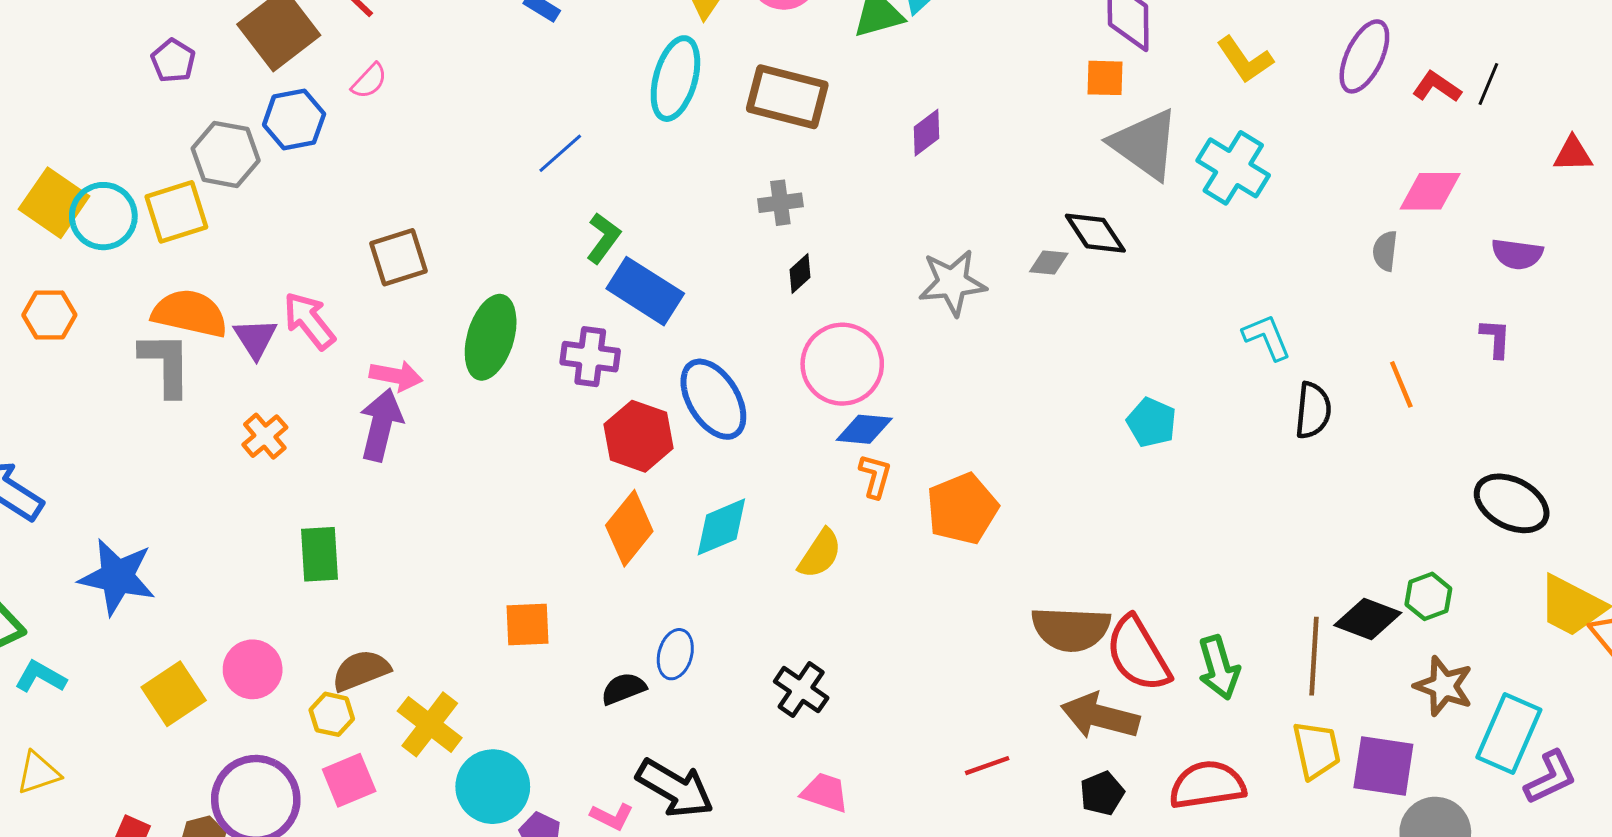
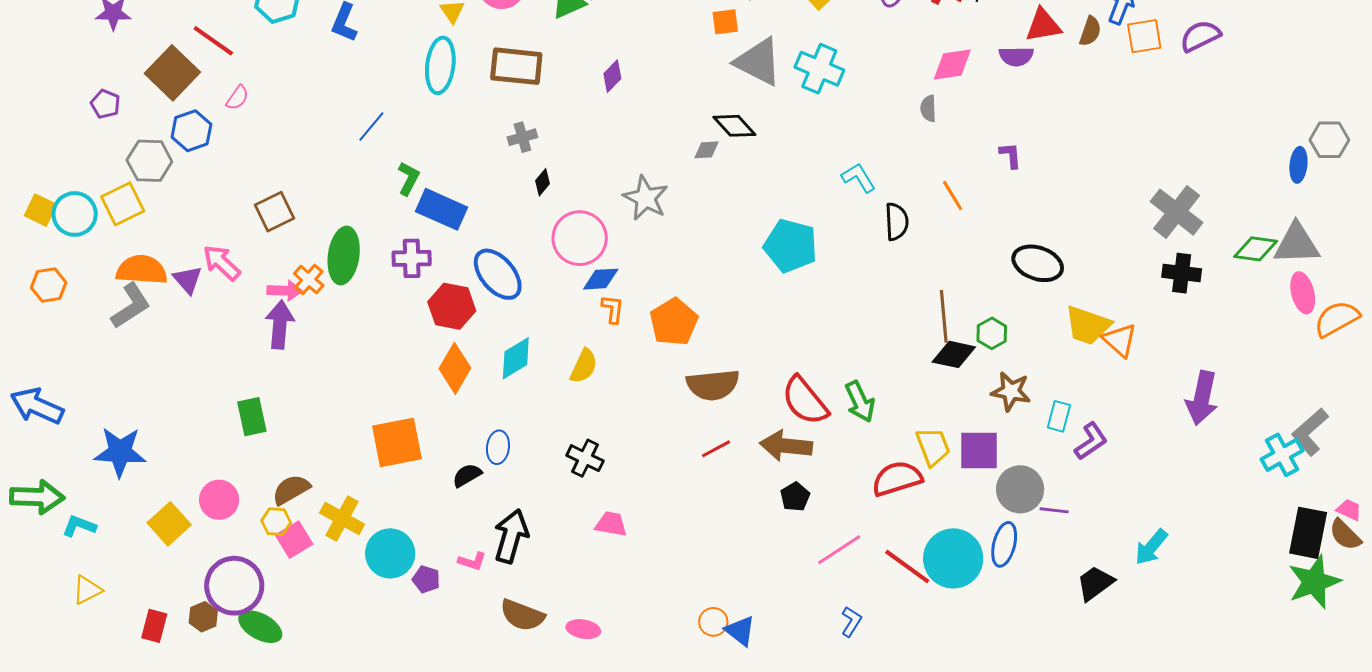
red triangle: (1573, 154) -> (1043, 25), size x1.4
yellow square: (54, 203) -> (41, 210), size x0.7
purple semicircle: (1517, 254) -> (1016, 56), moved
gray star: (952, 283) -> (646, 198), moved, turned -30
gray L-shape: (166, 364) -> (131, 306), turned 66
cyan pentagon: (1151, 422) -> (791, 246), size x1.6
orange cross: (265, 436) -> (309, 280), moved
orange square: (528, 625) -> (397, 442), size x1.6
brown semicircle: (1071, 629) -> (713, 385), moved
brown line: (1314, 656) -> (944, 316), moved
cyan rectangle: (1509, 734) -> (1059, 416), size x0.6
red line: (987, 766) -> (716, 449), moved
pink square: (349, 780) -> (294, 540), moved
red semicircle: (1207, 785) -> (897, 479), moved
black arrow: (675, 788) -> (511, 536), turned -96

